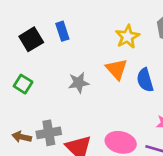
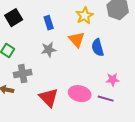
blue rectangle: (62, 31) -> (49, 23), moved
gray cross: (49, 133) -> (23, 74), moved

